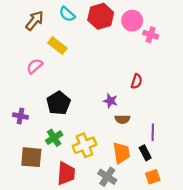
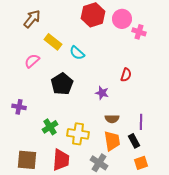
cyan semicircle: (67, 14) -> (77, 53), moved
black pentagon: (58, 103) -> (62, 84), moved
brown semicircle: (122, 119) -> (112, 119), moved
yellow cross: (84, 145) -> (78, 134), turned 30
brown square: (31, 157) -> (27, 160), moved

